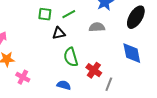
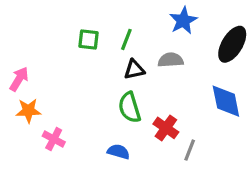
green line: (69, 14) -> (126, 39), turned -40
black triangle: (59, 33) -> (134, 70), moved

